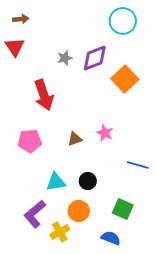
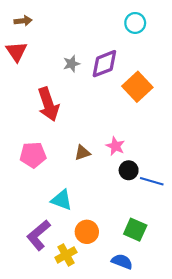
cyan circle: (123, 21) -> (135, 23), size x0.7
black circle: (88, 181) -> (129, 170), moved
cyan triangle: (56, 182) -> (62, 200), turned 30

